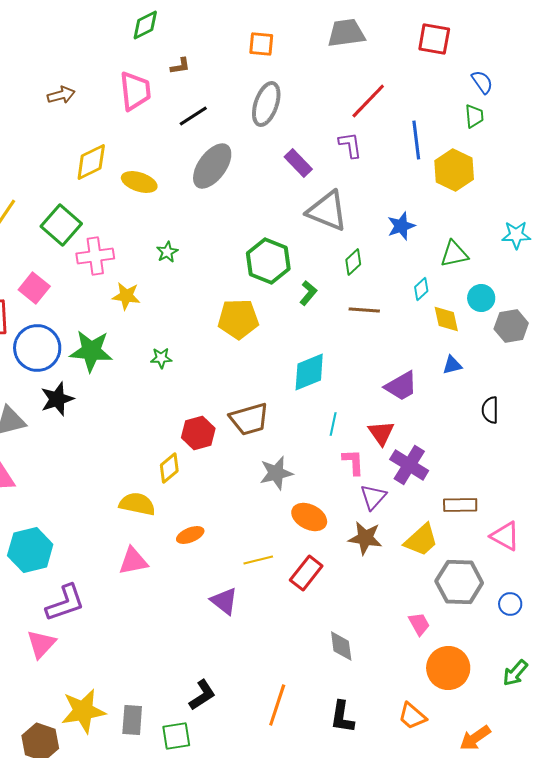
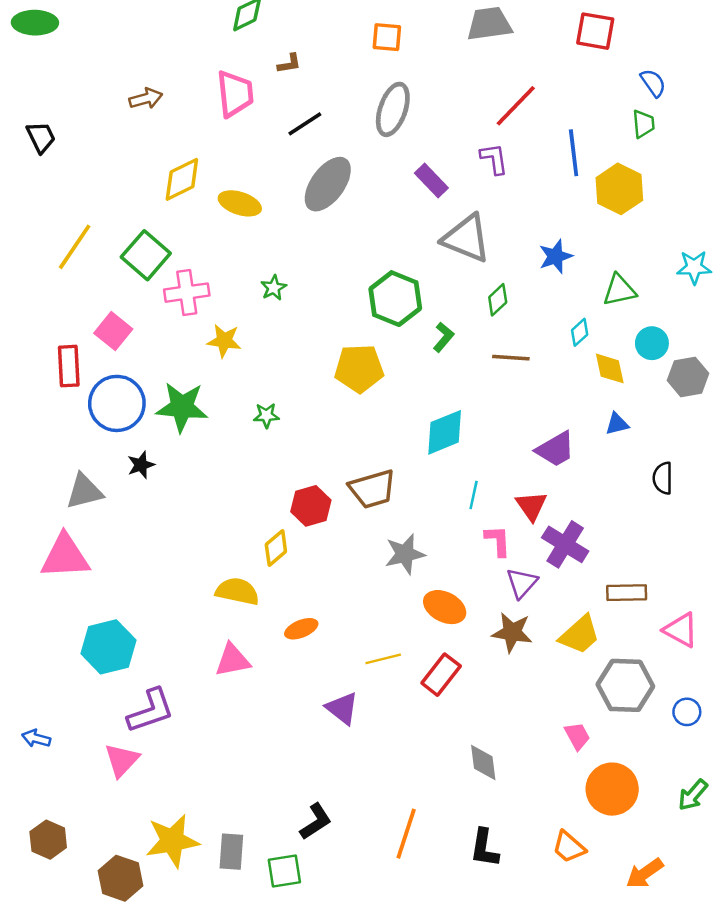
black star: (57, 399) -> (141, 465), size x0.7

